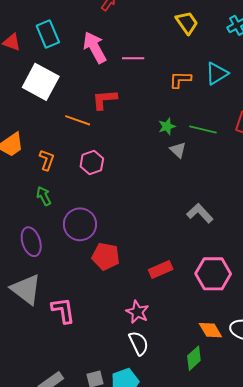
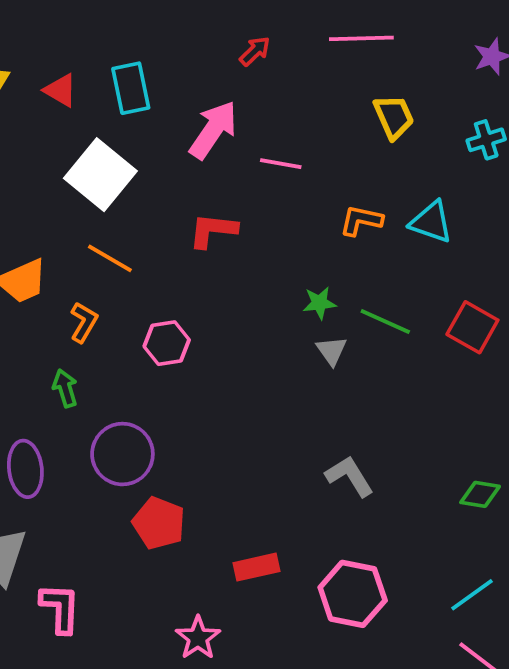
pink arrow: (95, 47) -> (213, 130), turned 52
cyan triangle: (217, 73) -> (431, 222), turned 40
orange line: (78, 120) -> (110, 258), moved

